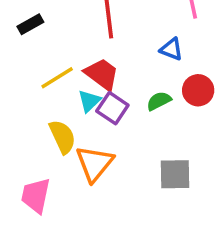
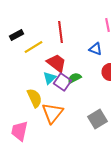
yellow line: (57, 78) -> (34, 47), moved
green semicircle: (159, 101) -> (75, 78), moved
gray square: (175, 174) -> (98, 119), turned -30

